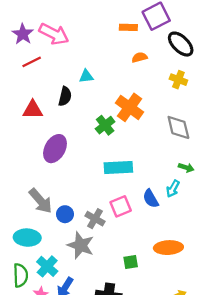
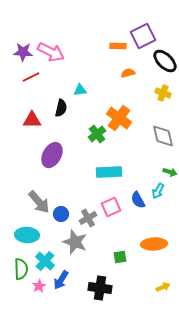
purple star: (23, 34) -> (23, 52), turned -30
gray cross: (95, 219) -> (88, 218), turned 30

